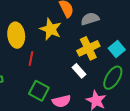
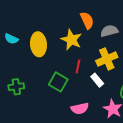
red line: (31, 59) -> (78, 67), moved
green square: (39, 91) -> (58, 82), moved

